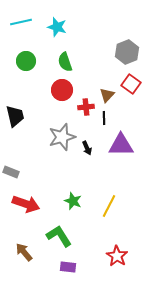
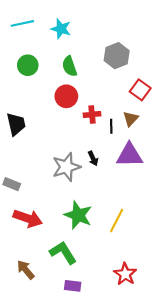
gray hexagon: (127, 52) -> (117, 56), moved
brown triangle: (107, 95) -> (131, 119), moved
gray star: (62, 137) -> (66, 167), moved
green star: (73, 201) -> (78, 215), size x1.5

